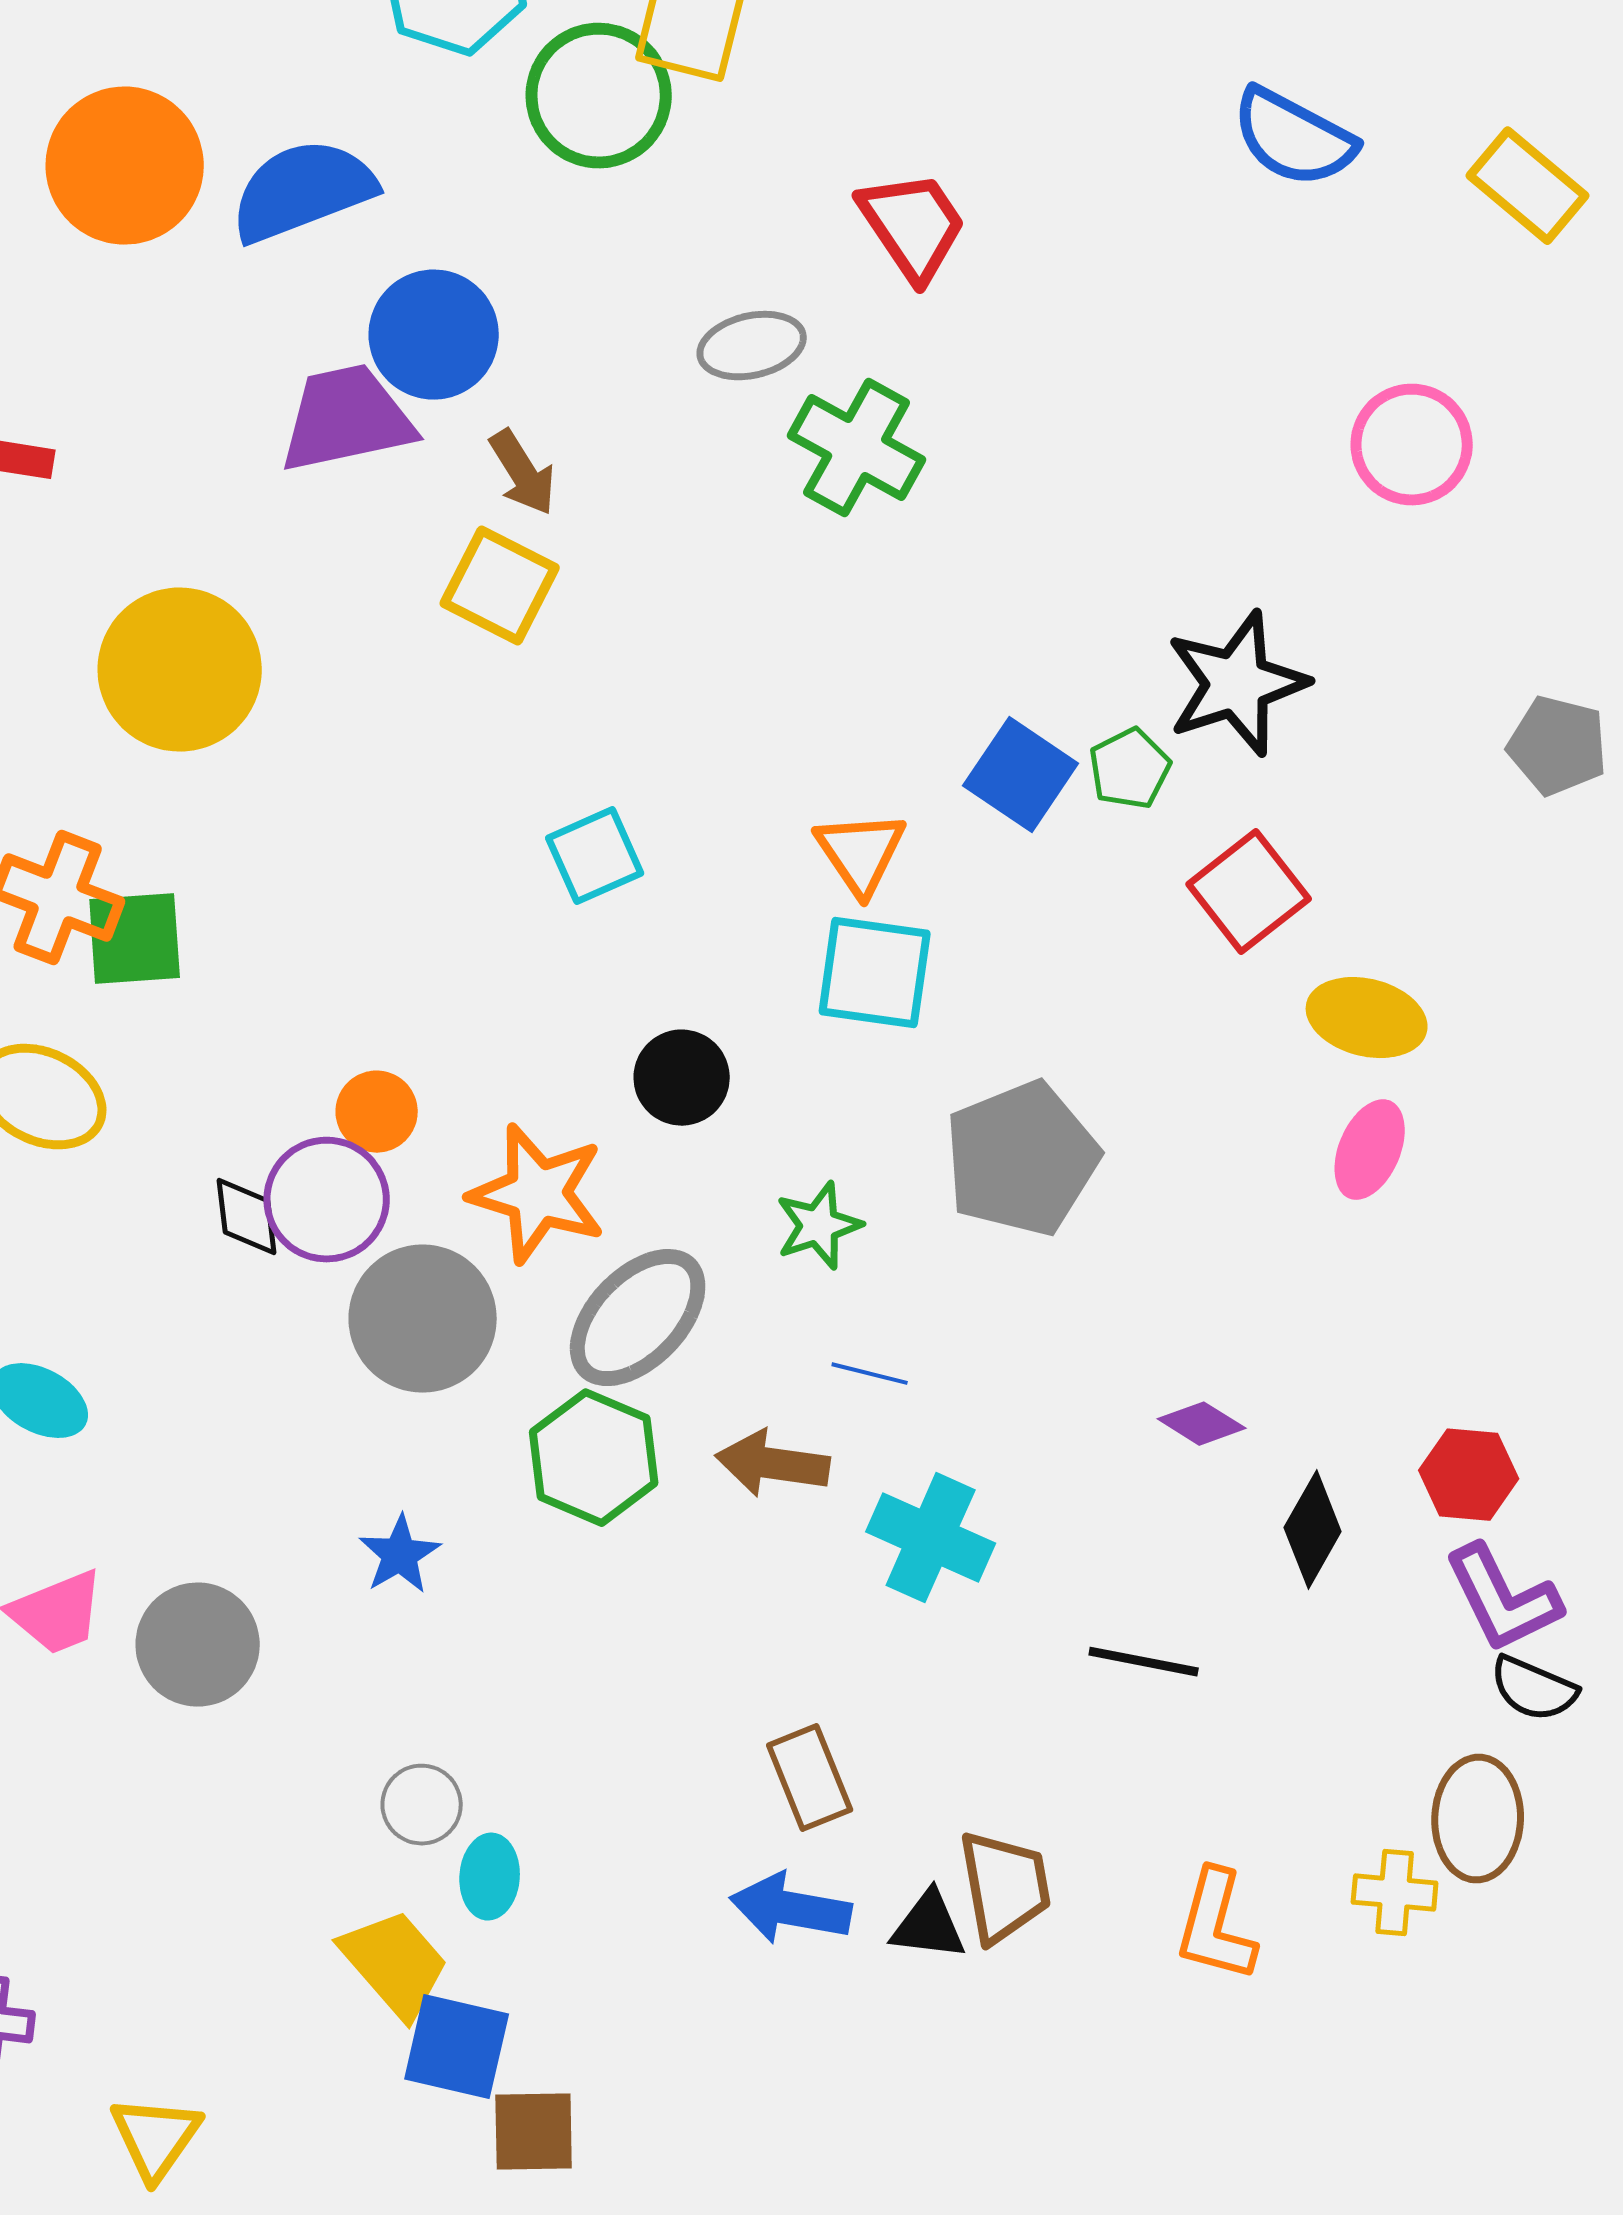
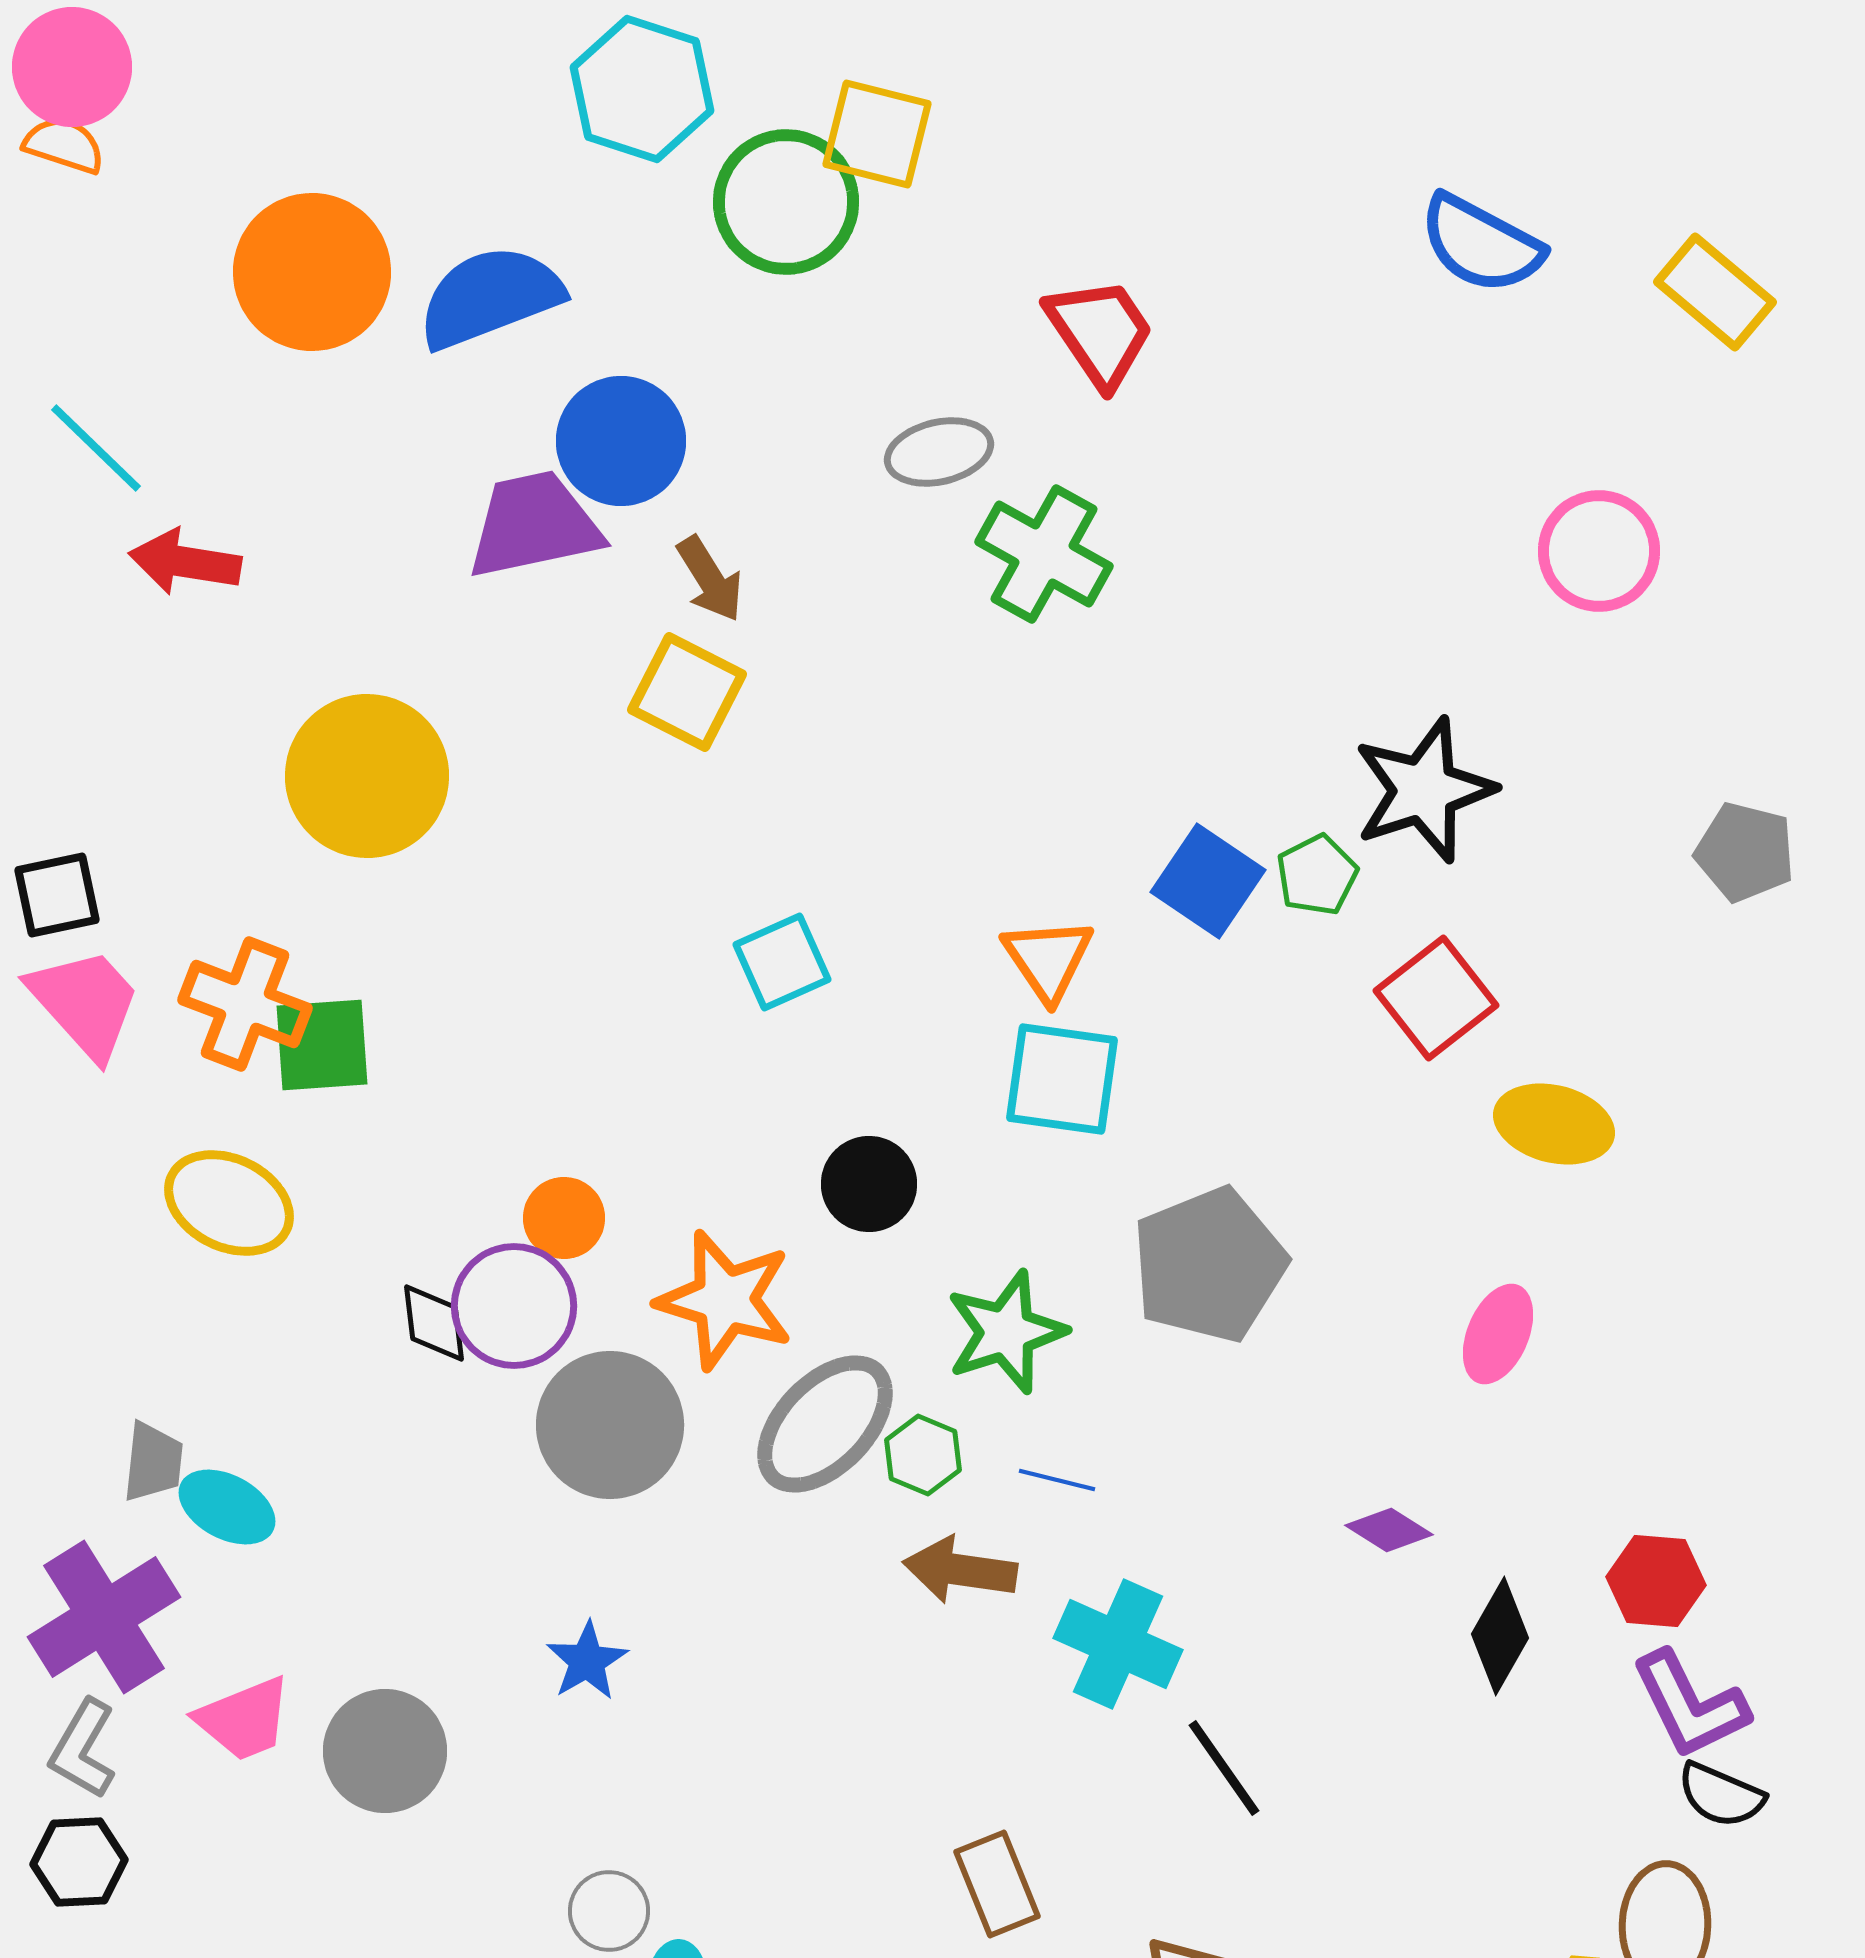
pink ellipse: (1370, 1150) -> (1498, 1334), moved
green star: (819, 1226) -> (1006, 1332), size x1.4
green hexagon: (594, 1458) -> (923, 1455), moved, size x0.6
black line: (1144, 1662) -> (1224, 1768), moved, turned 44

